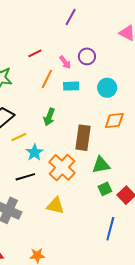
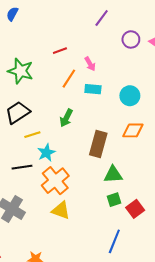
purple circle: (87, 56) -> (131, 39), moved
orange cross: (62, 167) -> (55, 181), moved
black line: (25, 177) -> (22, 167), moved

